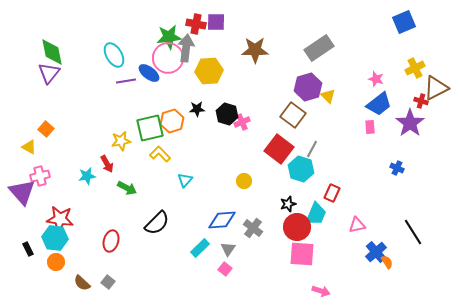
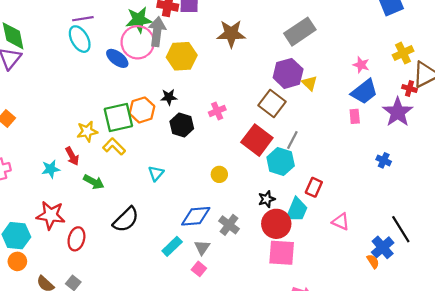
purple line: (126, 81) -> (83, 19), moved
black hexagon: (227, 114) -> (182, 125), moved
yellow L-shape: (160, 154) -> (114, 146), moved
red star: (60, 219) -> (51, 215), moved
pink triangle: (357, 225) -> (341, 222), turned 36
blue cross: (376, 252) -> (383, 247), moved

